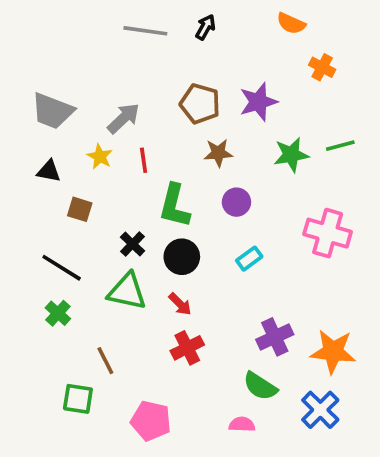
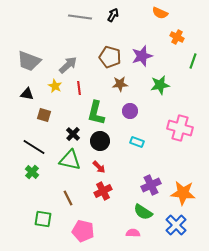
green line: (340, 146) -> (193, 61), moved, turned -56
cyan rectangle: (249, 259) -> (137, 142), turned 56
brown line: (105, 361) -> (68, 198), moved

